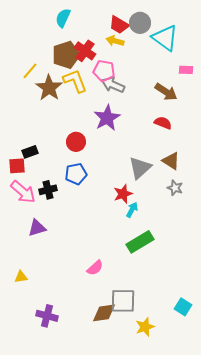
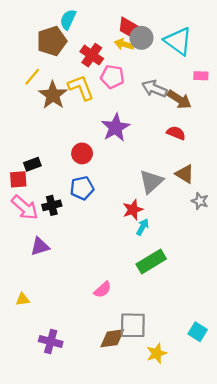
gray circle: (140, 23) -> (141, 38), moved
brown pentagon: (66, 55) -> (52, 41), moved
gray arrow: (113, 85) -> (154, 89), moved
gray star: (175, 188) -> (200, 201), moved

